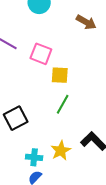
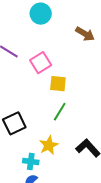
pink square: (41, 54) -> (41, 63), turned 35
yellow star: (61, 151) -> (49, 145), moved

